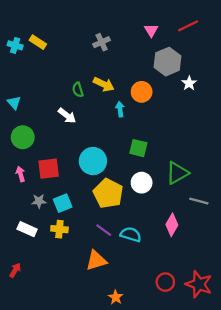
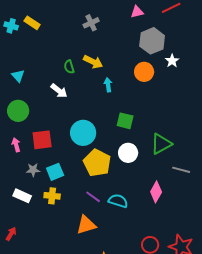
pink triangle: (151, 30) -> (137, 12), turned 48
orange circle: (142, 92) -> (144, 72), moved
cyan triangle: (14, 103) -> (18, 76), moved

